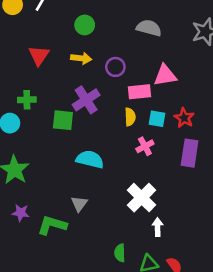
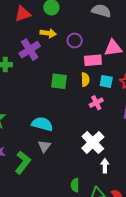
red triangle: (39, 55) -> (23, 14), moved, turned 36
purple cross: (86, 100) -> (30, 50), moved
green square: (63, 120) -> (59, 81), moved
cyan semicircle: (90, 159) -> (42, 124), moved
green L-shape: (52, 225) -> (23, 162), turned 110

